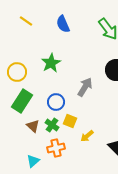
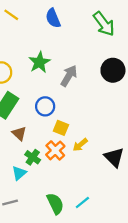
gray arrow: (85, 87) -> (69, 76), moved
green cross: (52, 125) -> (33, 157), moved
orange cross: (56, 148) -> (55, 150), moved, turned -30

